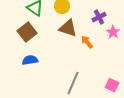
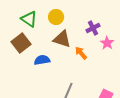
blue semicircle: (30, 60) -> (42, 60), moved

